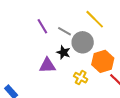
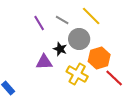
gray line: (64, 31) -> (62, 20), moved
yellow cross: (81, 78) -> (77, 74), size x1.5

